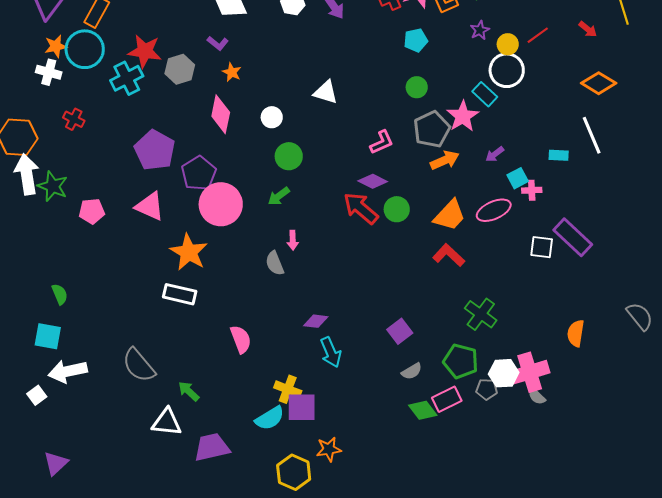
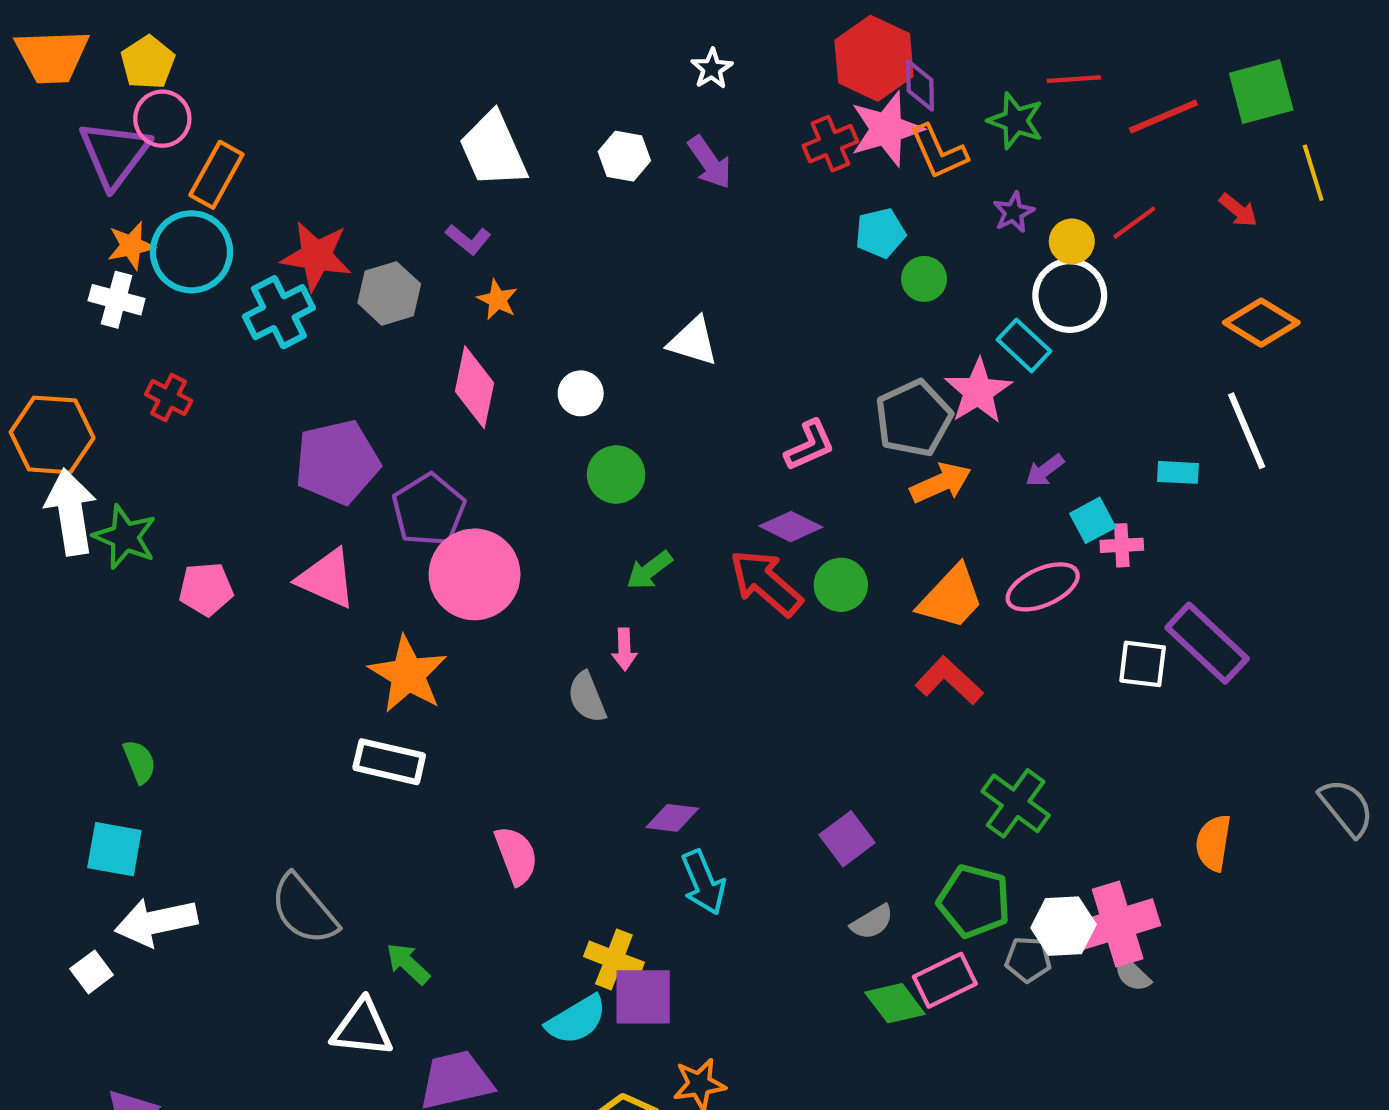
green circle: (417, 87) -> (924, 279), moved
purple pentagon: (155, 150) -> (337, 462), turned 30
green arrow: (279, 196) -> (649, 570), moved

